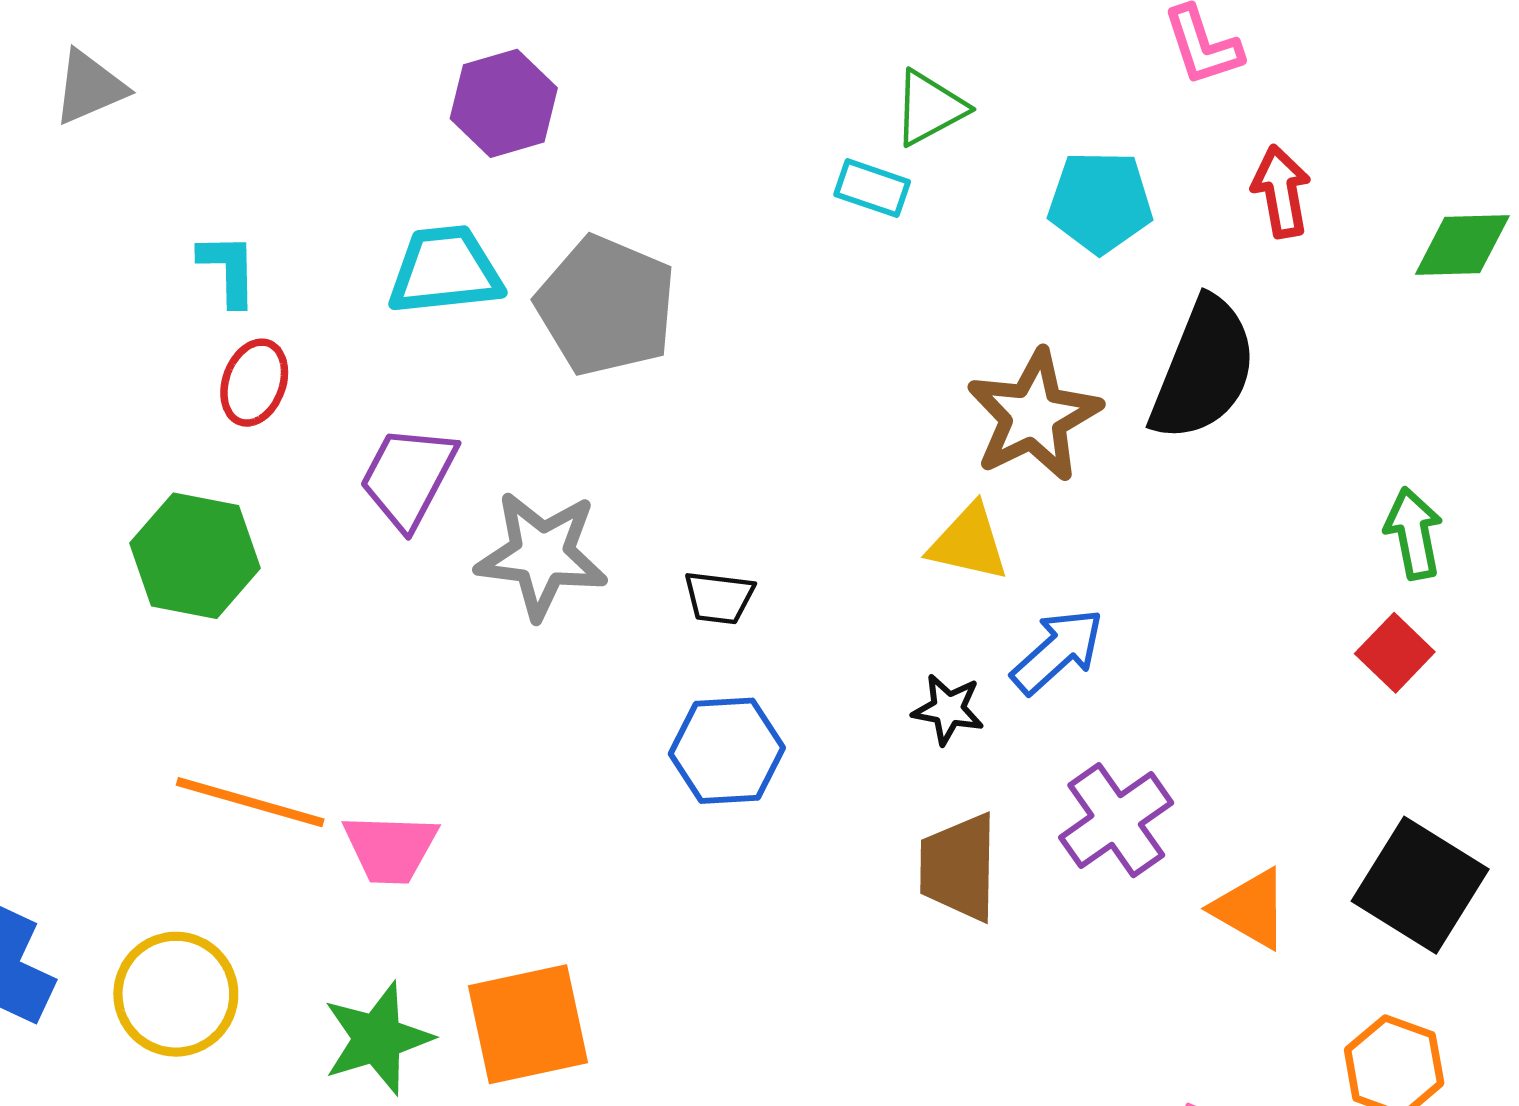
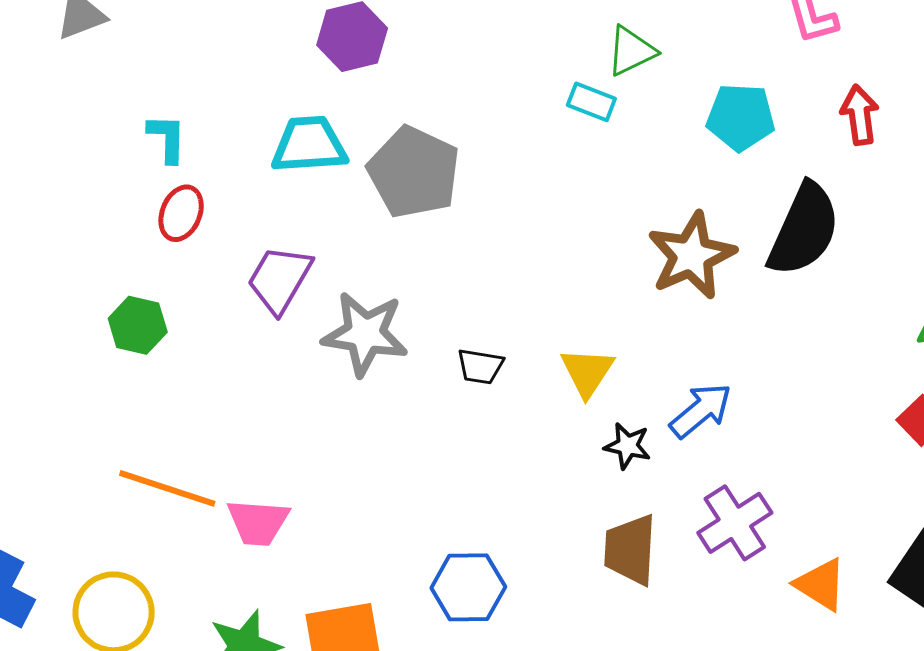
yellow triangle: (969, 543) -> (587, 372), moved, turned 48
green hexagon: (195, 556) -> (138, 325), size x0.7
blue hexagon: (727, 751) -> (468, 587), moved

